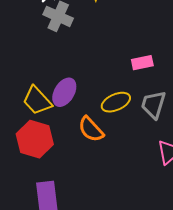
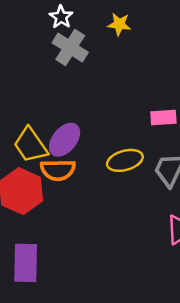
orange semicircle: (91, 129) -> (58, 170), moved, turned -56

